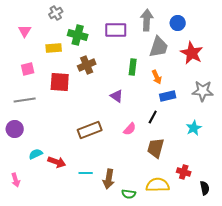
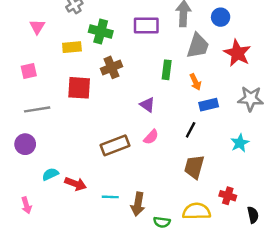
pink square: (28, 69) -> (29, 71), moved
pink semicircle: (130, 129) -> (151, 137), moved

